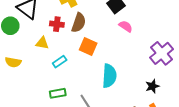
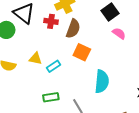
red cross: (57, 24) -> (51, 21), moved
yellow triangle: (42, 43) -> (35, 58), moved

